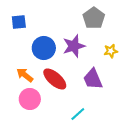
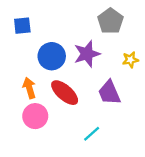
orange arrow: (25, 75) -> (29, 88), turned 36

